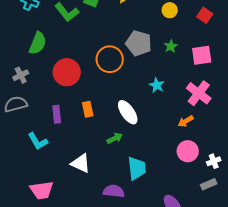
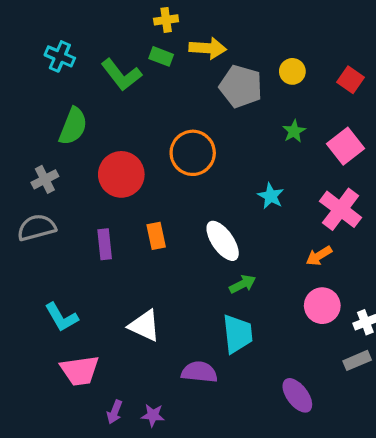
gray pentagon: (139, 43) -> (241, 86), moved
pink square: (202, 55) -> (346, 146), turned -30
green arrow: (115, 138) -> (243, 284), moved
cyan L-shape: (38, 141) -> (61, 317), moved

